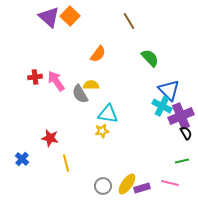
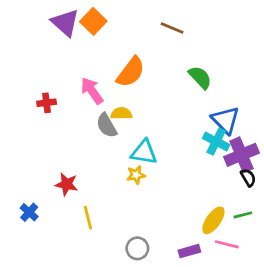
brown line: (129, 21) -> (172, 28), turned -36
orange semicircle: (98, 54) -> (131, 72), size x1.4
pink arrow: (56, 81) -> (92, 91), moved
yellow ellipse: (127, 184) -> (213, 220), moved

